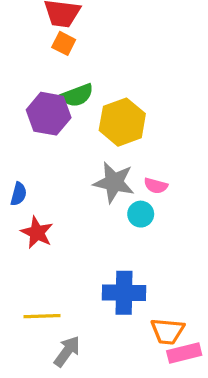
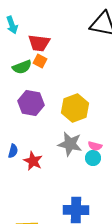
green semicircle: (77, 95) -> (22, 67), moved
cyan circle: (141, 214) -> (93, 158), moved
red star: (37, 233) -> (33, 161), moved

